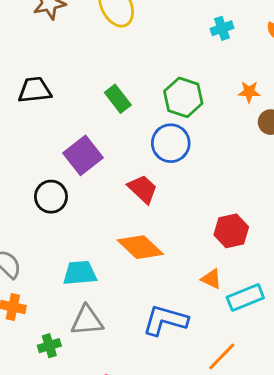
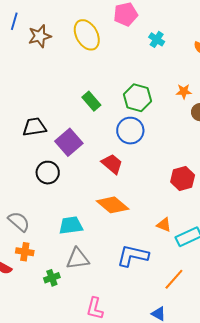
cyan cross: (222, 28) -> (157, 39), moved, turned -35
black trapezoid: (35, 90) -> (34, 127), moved
red hexagon: (231, 231) -> (183, 178), moved

